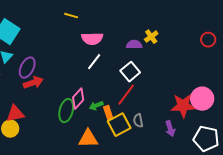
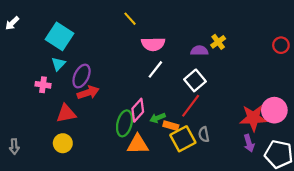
yellow line: (71, 16) -> (130, 19), turned 32
orange rectangle: (108, 113) -> (171, 126), turned -56
red triangle: (15, 114) -> (66, 113), moved
purple arrow: (170, 129) -> (249, 143), moved
orange triangle: (88, 139) -> (138, 144), moved

